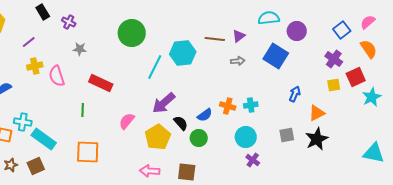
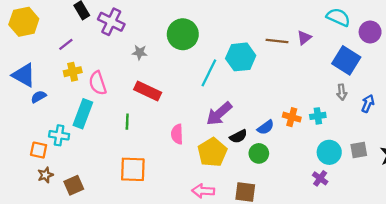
cyan semicircle: (269, 18) -> (338, 17), turned 30
purple cross: (69, 22) -> (111, 22), size x1.6
gray star: (80, 49) -> (140, 52), moved
gray arrow: (238, 61) -> (342, 92), moved, turned 88
pink semicircle: (127, 121) -> (177, 134), turned -42
black semicircle: (181, 123) -> (238, 136), turned 105
cyan circle: (246, 137) -> (329, 152), moved
cyan rectangle: (44, 139) -> (83, 114), moved, turned 75
brown star: (11, 165) -> (45, 175), moved

